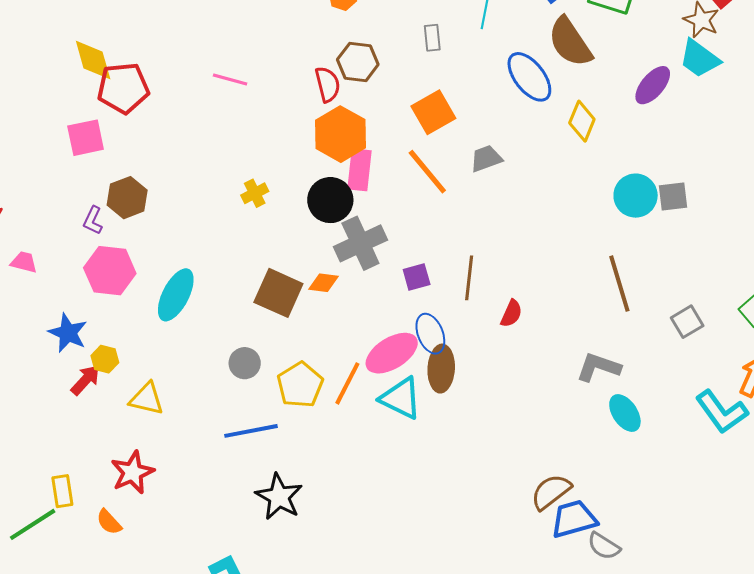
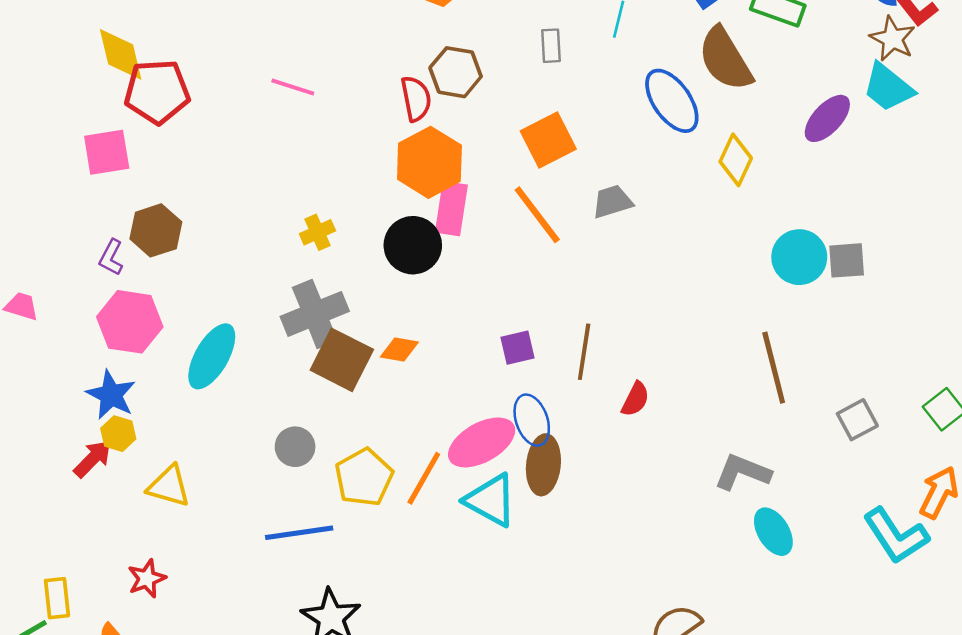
gray cross: (360, 243) -> (315, 314), moved
blue star: (68, 333) -> (111, 395), moved
red star: (132, 472) -> (147, 579), size x0.7

